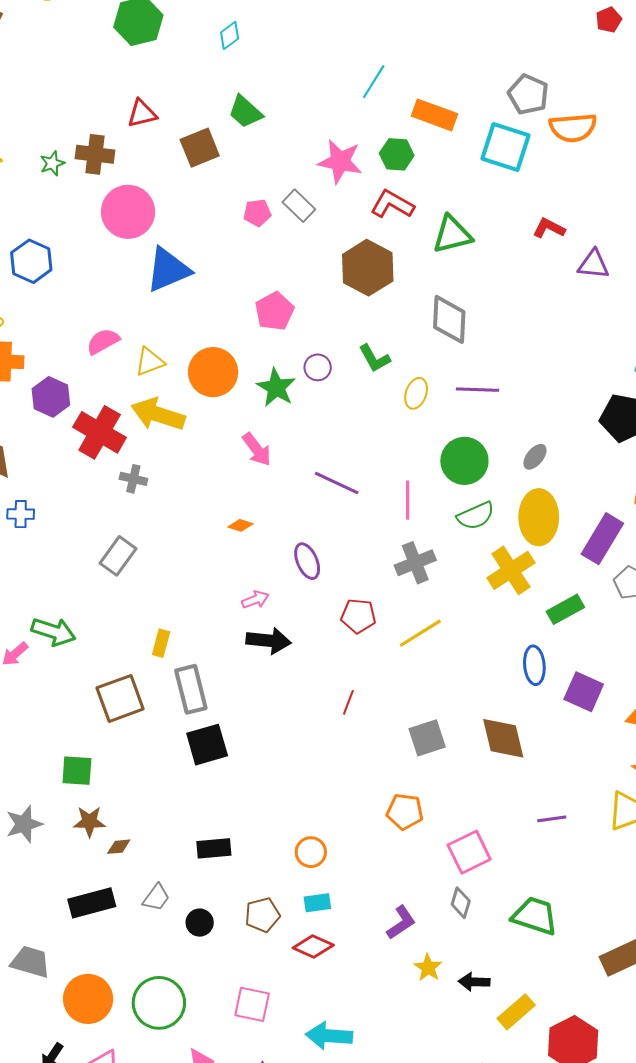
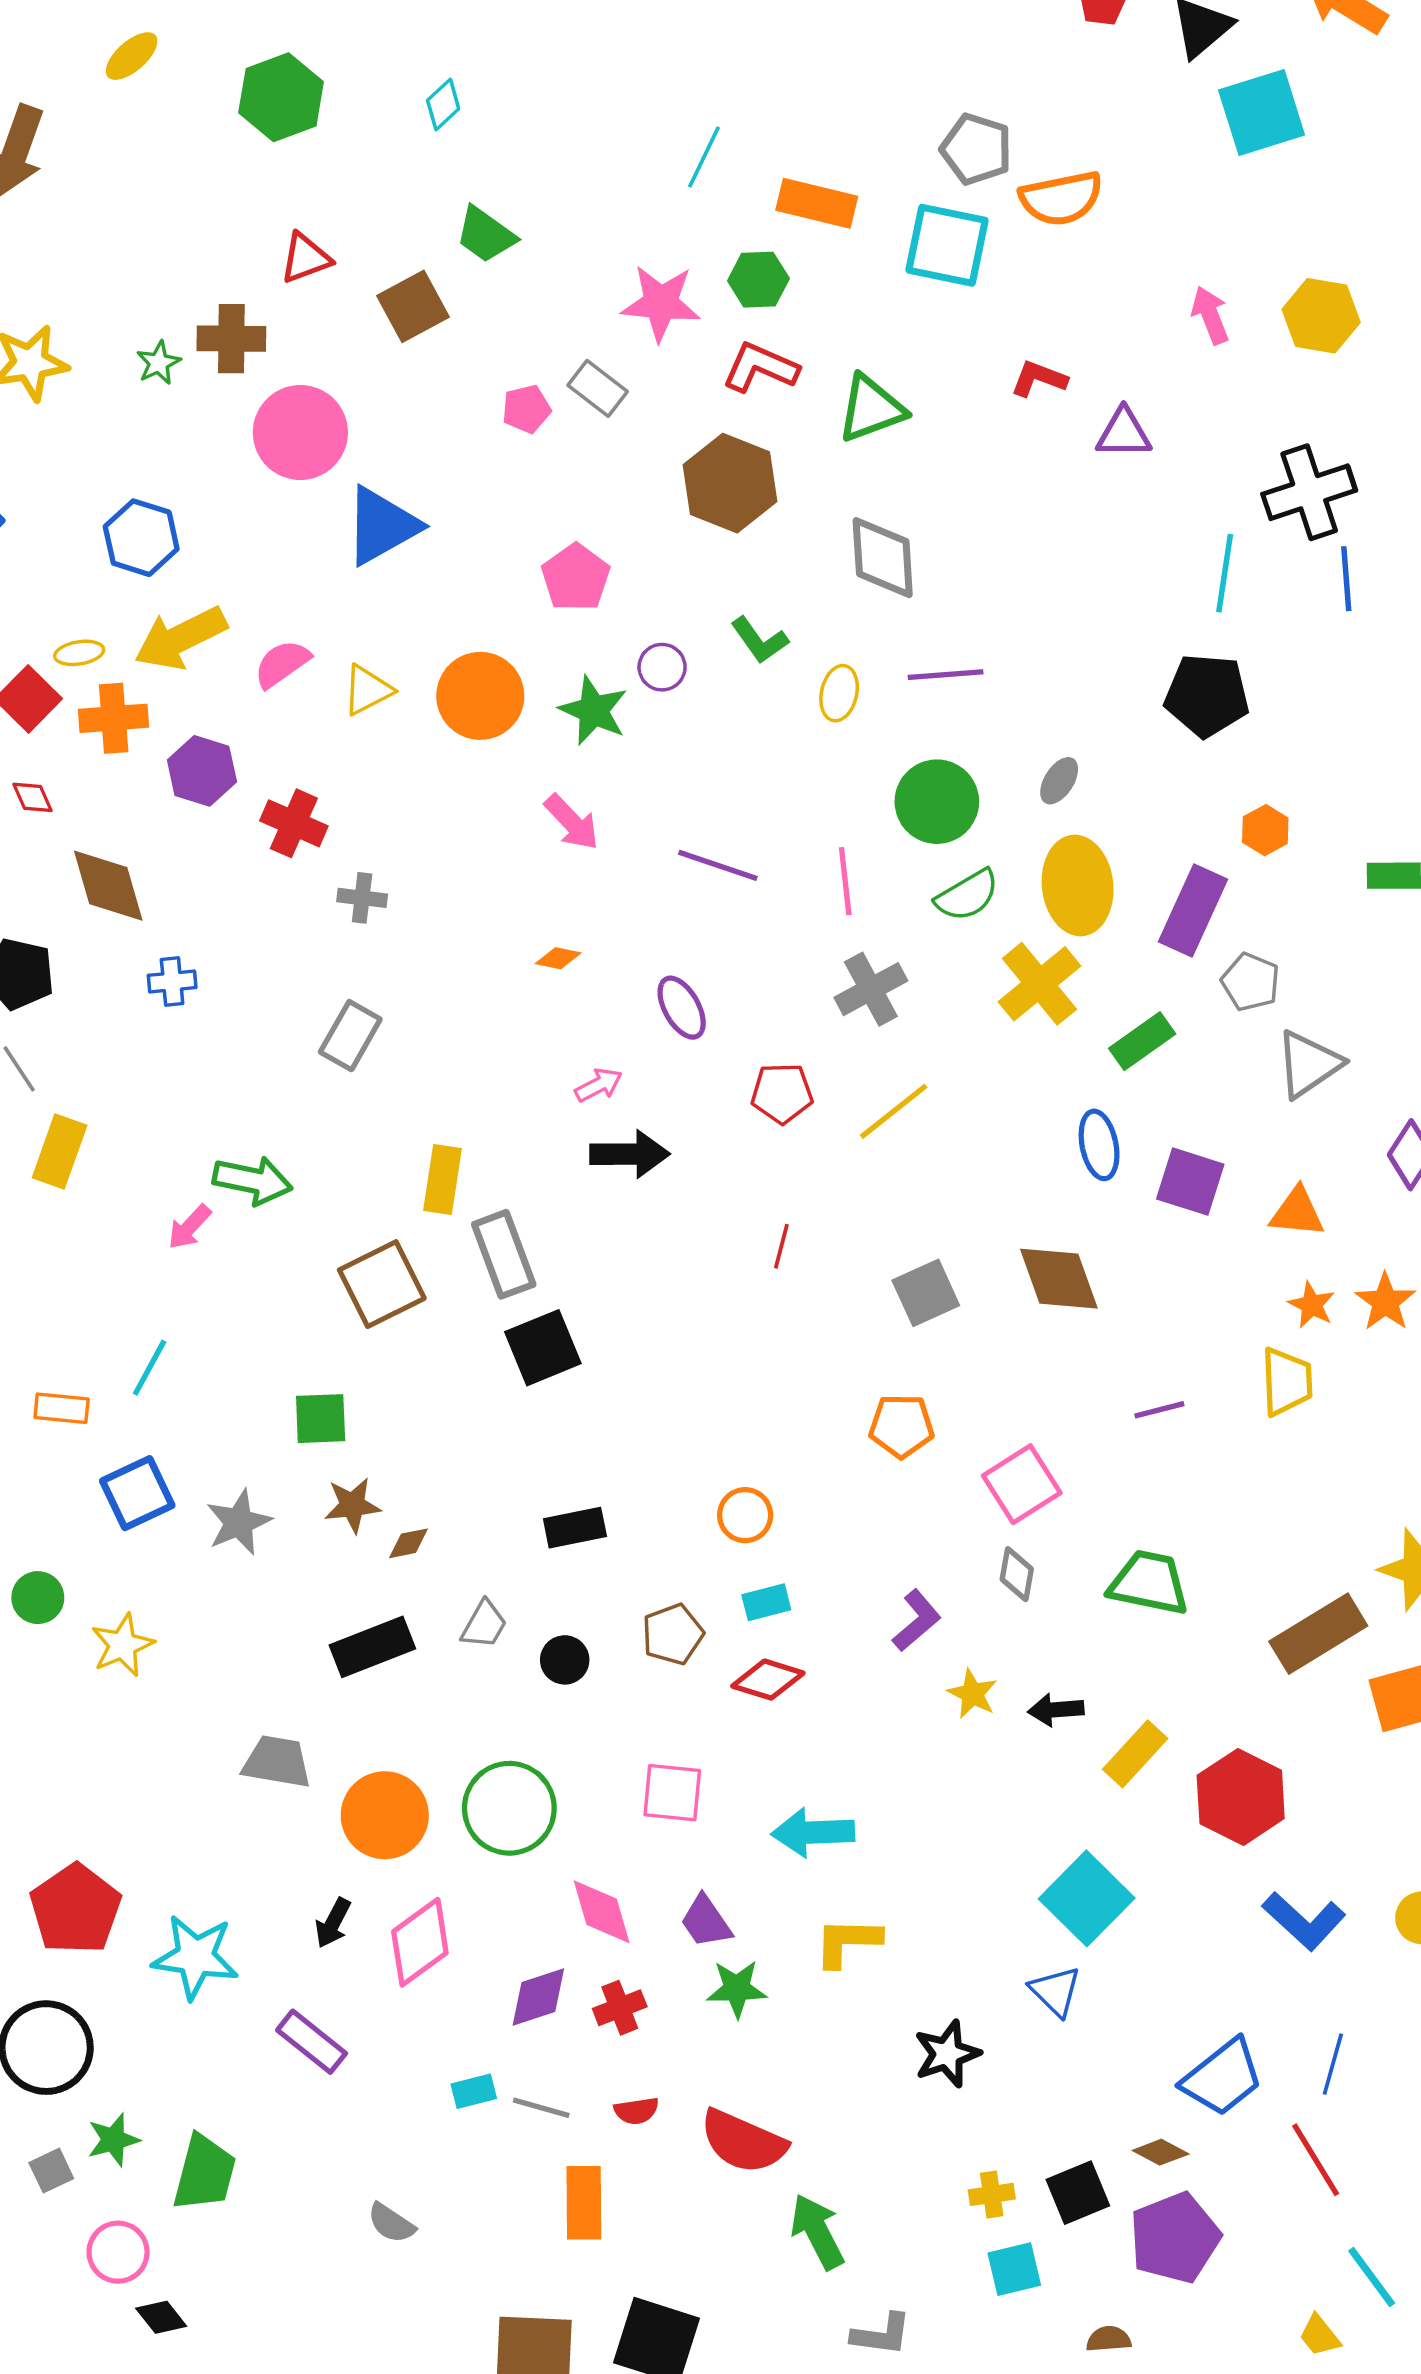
yellow arrow: (158, 414) -> (181, 638), moved, turned -38
red cross: (100, 432) -> (294, 823), size x0.7
yellow rectangle: (161, 643) -> (443, 1179), size x1.4

